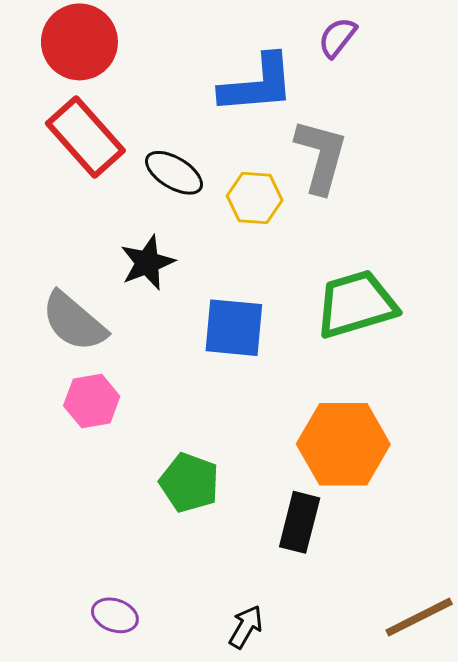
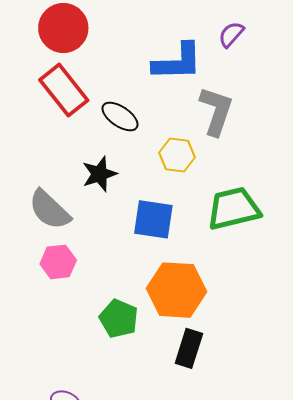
yellow hexagon: (255, 198) -> (177, 155), moved
orange hexagon: (343, 444) -> (176, 290), moved

